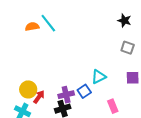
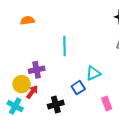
cyan line: (48, 23) -> (64, 46), moved, turned 36
purple cross: (66, 95) -> (37, 70), moved

